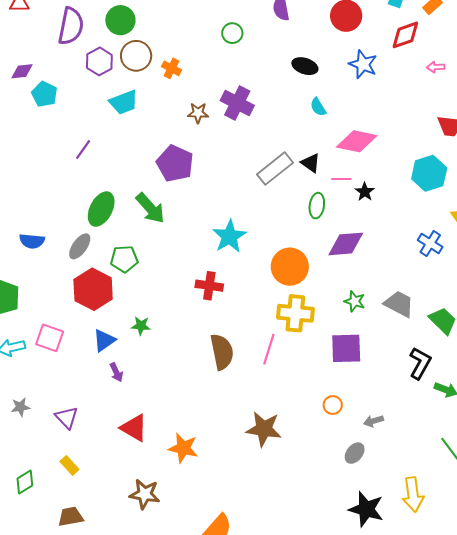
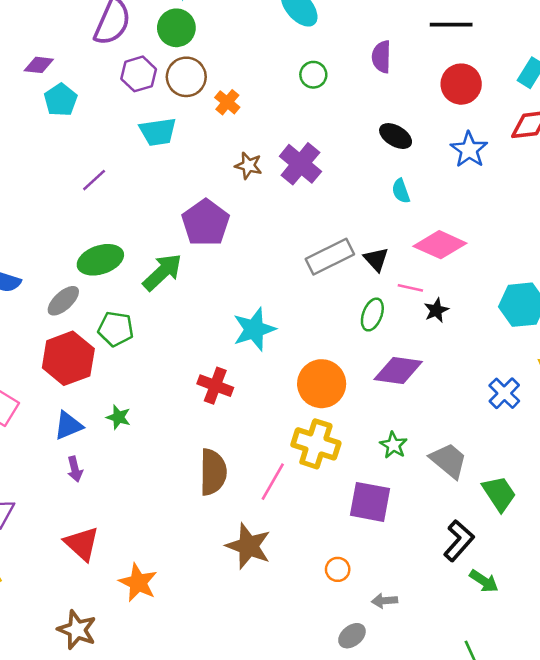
green arrow: (150, 208) -> (162, 272), turned -104
green ellipse: (101, 209) -> (100, 260), turned 32
brown star: (264, 429) -> (248, 546), moved

